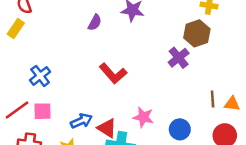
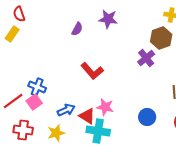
blue cross: (40, 76) -> (37, 87), moved, turned -30
pink square: (43, 111) -> (34, 102), turned -35
pink star: (143, 117) -> (105, 107), moved

